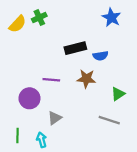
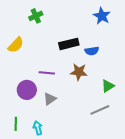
yellow semicircle: (17, 24) -> (16, 45), moved
gray triangle: (55, 118) -> (50, 99), moved
gray line: (109, 120) -> (100, 110), turned -42

